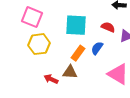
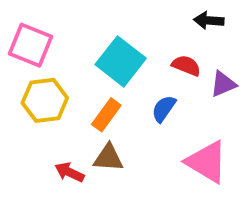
cyan square: (76, 25) -> (121, 61), turned 35
orange rectangle: (78, 53) -> (106, 115), moved

